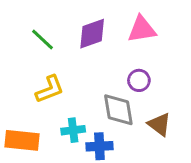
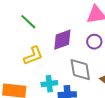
purple diamond: (92, 34) -> (62, 40), moved
purple circle: (139, 80) -> (94, 42), moved

